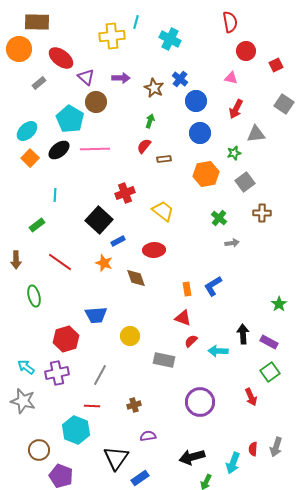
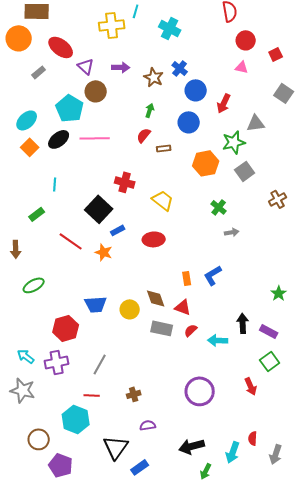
pink triangle: (231, 78) -> (242, 67), moved
red arrow: (236, 109) -> (224, 103), moved
blue circle: (200, 133) -> (189, 122), moved
green star: (234, 153) -> (234, 142), size x1.6
red cross: (125, 193) -> (125, 182), turned 36
brown cross: (262, 213) -> (278, 199), moved, turned -30
red line: (60, 262) -> (71, 241), moved
brown diamond: (136, 278) -> (156, 298), moved
green ellipse: (34, 296) -> (34, 285), turned 75
yellow circle: (130, 336) -> (130, 309), moved
gray rectangle: (164, 360) -> (162, 328), moved
gray arrow: (276, 447) -> (276, 454), moved

